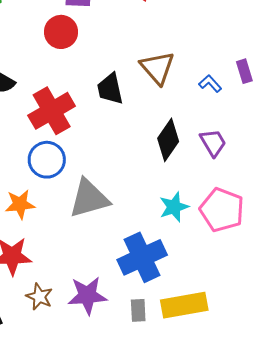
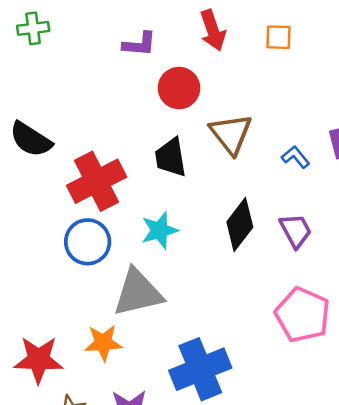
red circle: (61, 32) -> (179, 88), moved
orange star: (20, 204) -> (103, 343), moved
cyan star: (174, 207) -> (160, 230), moved

